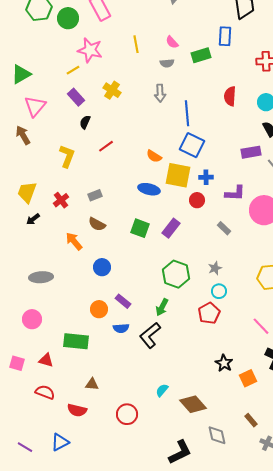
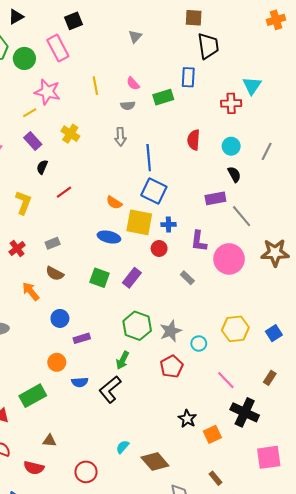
purple L-shape: (235, 193) -> (199, 241), turned 95
gray star: (215, 268) -> (171, 331), moved, size x1.5
cyan circle: (219, 291) -> (199, 344), moved
purple rectangle: (123, 301) -> (82, 338), moved, turned -56
green rectangle: (76, 341) -> (33, 396), turned -35

